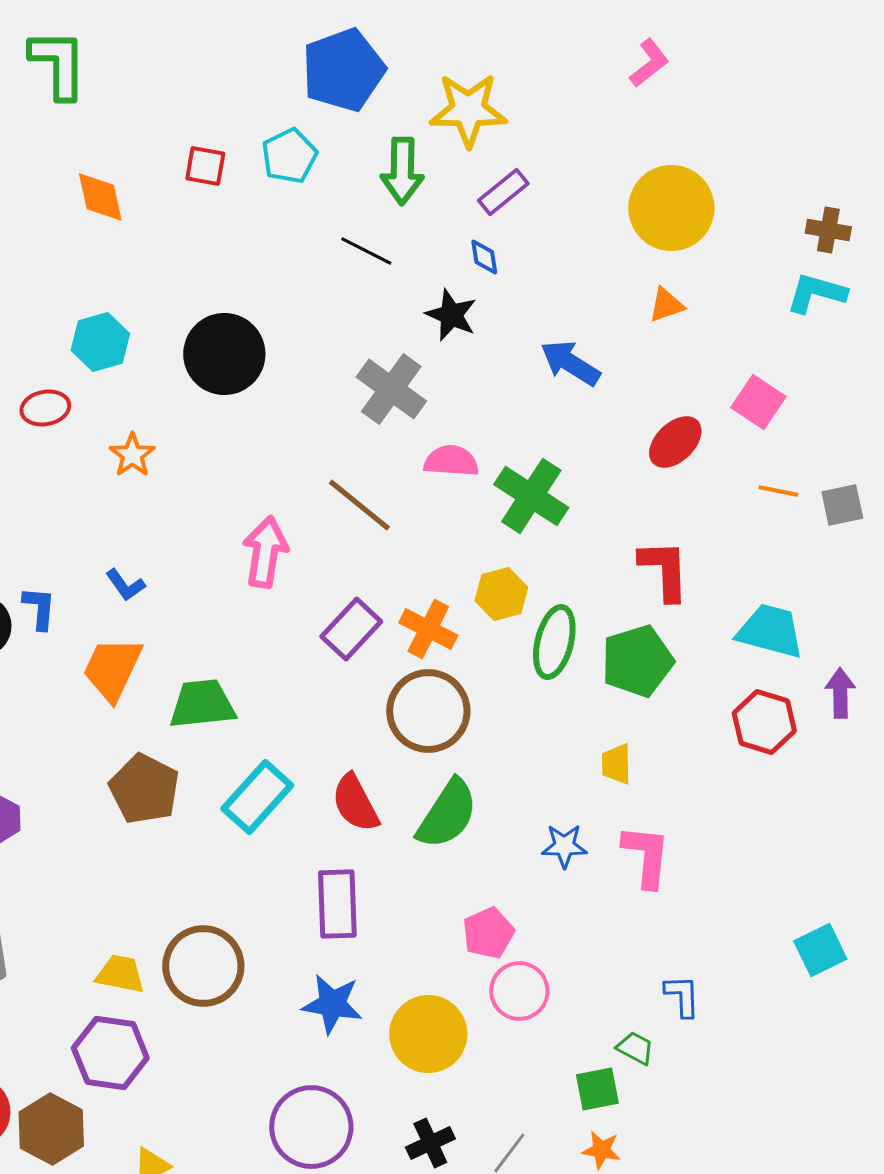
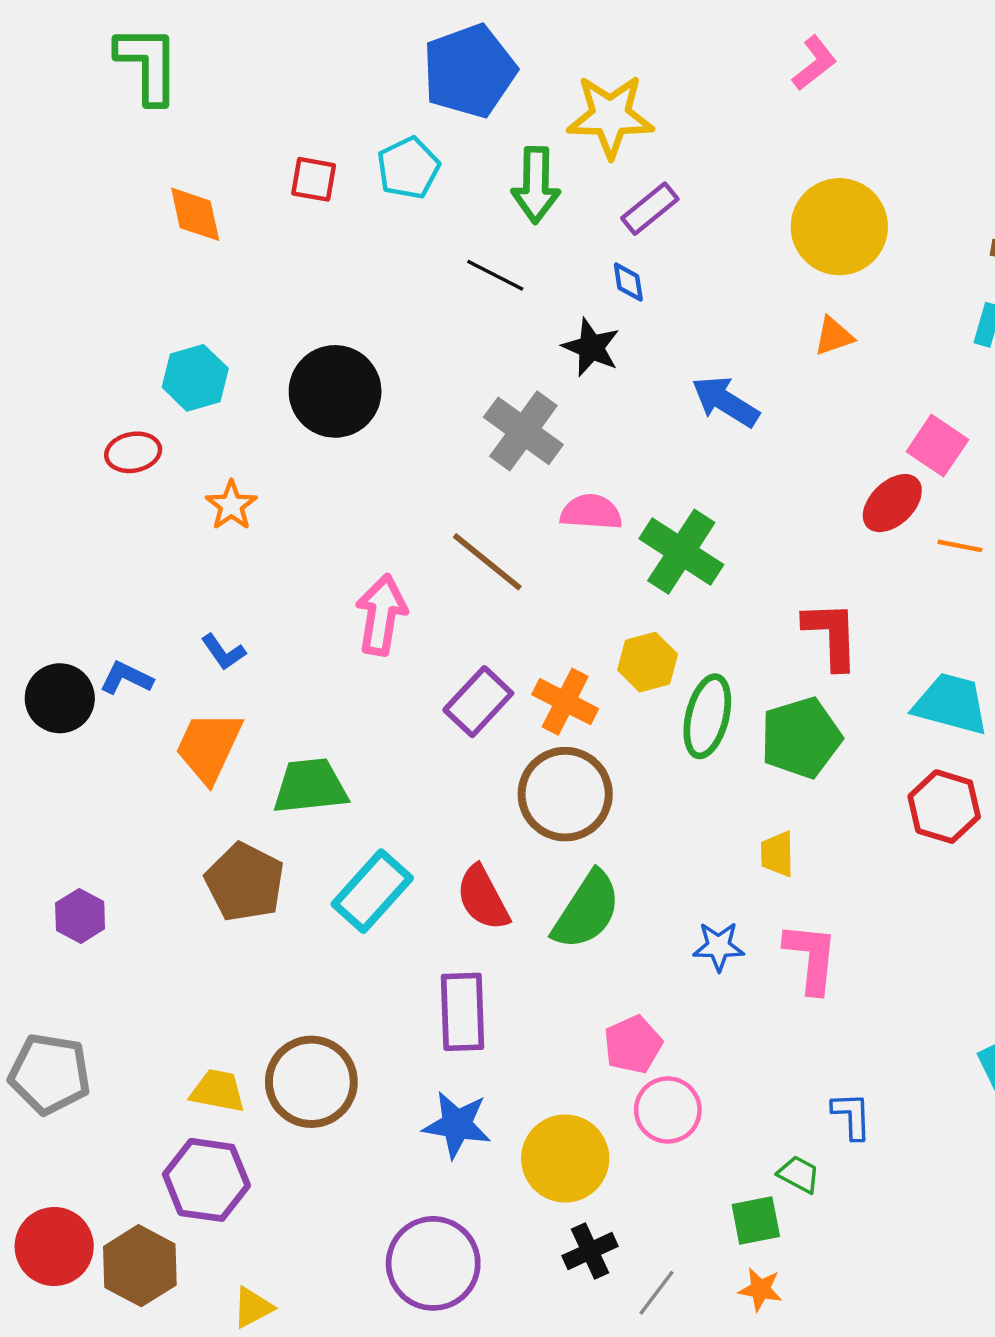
red ellipse: (675, 442) -> (892, 503), moved
blue L-shape: (39, 608) -> (126, 678), turned -69
black cross: (430, 1143) -> (590, 1251), moved

